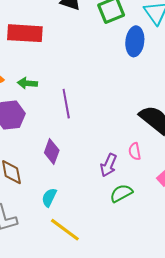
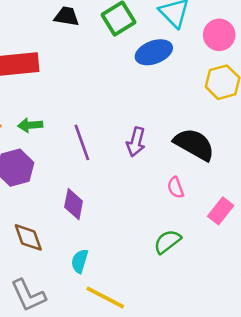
blue ellipse: (135, 41) -> (154, 52), turned 72
purple arrow: (109, 165) -> (136, 142), moved

